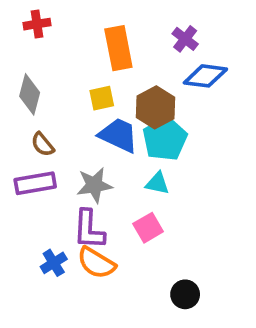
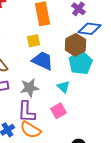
brown hexagon: (155, 107) -> (76, 45), moved
cyan pentagon: (165, 139) -> (80, 63), moved
cyan triangle: (157, 183) -> (64, 87), turned 32

